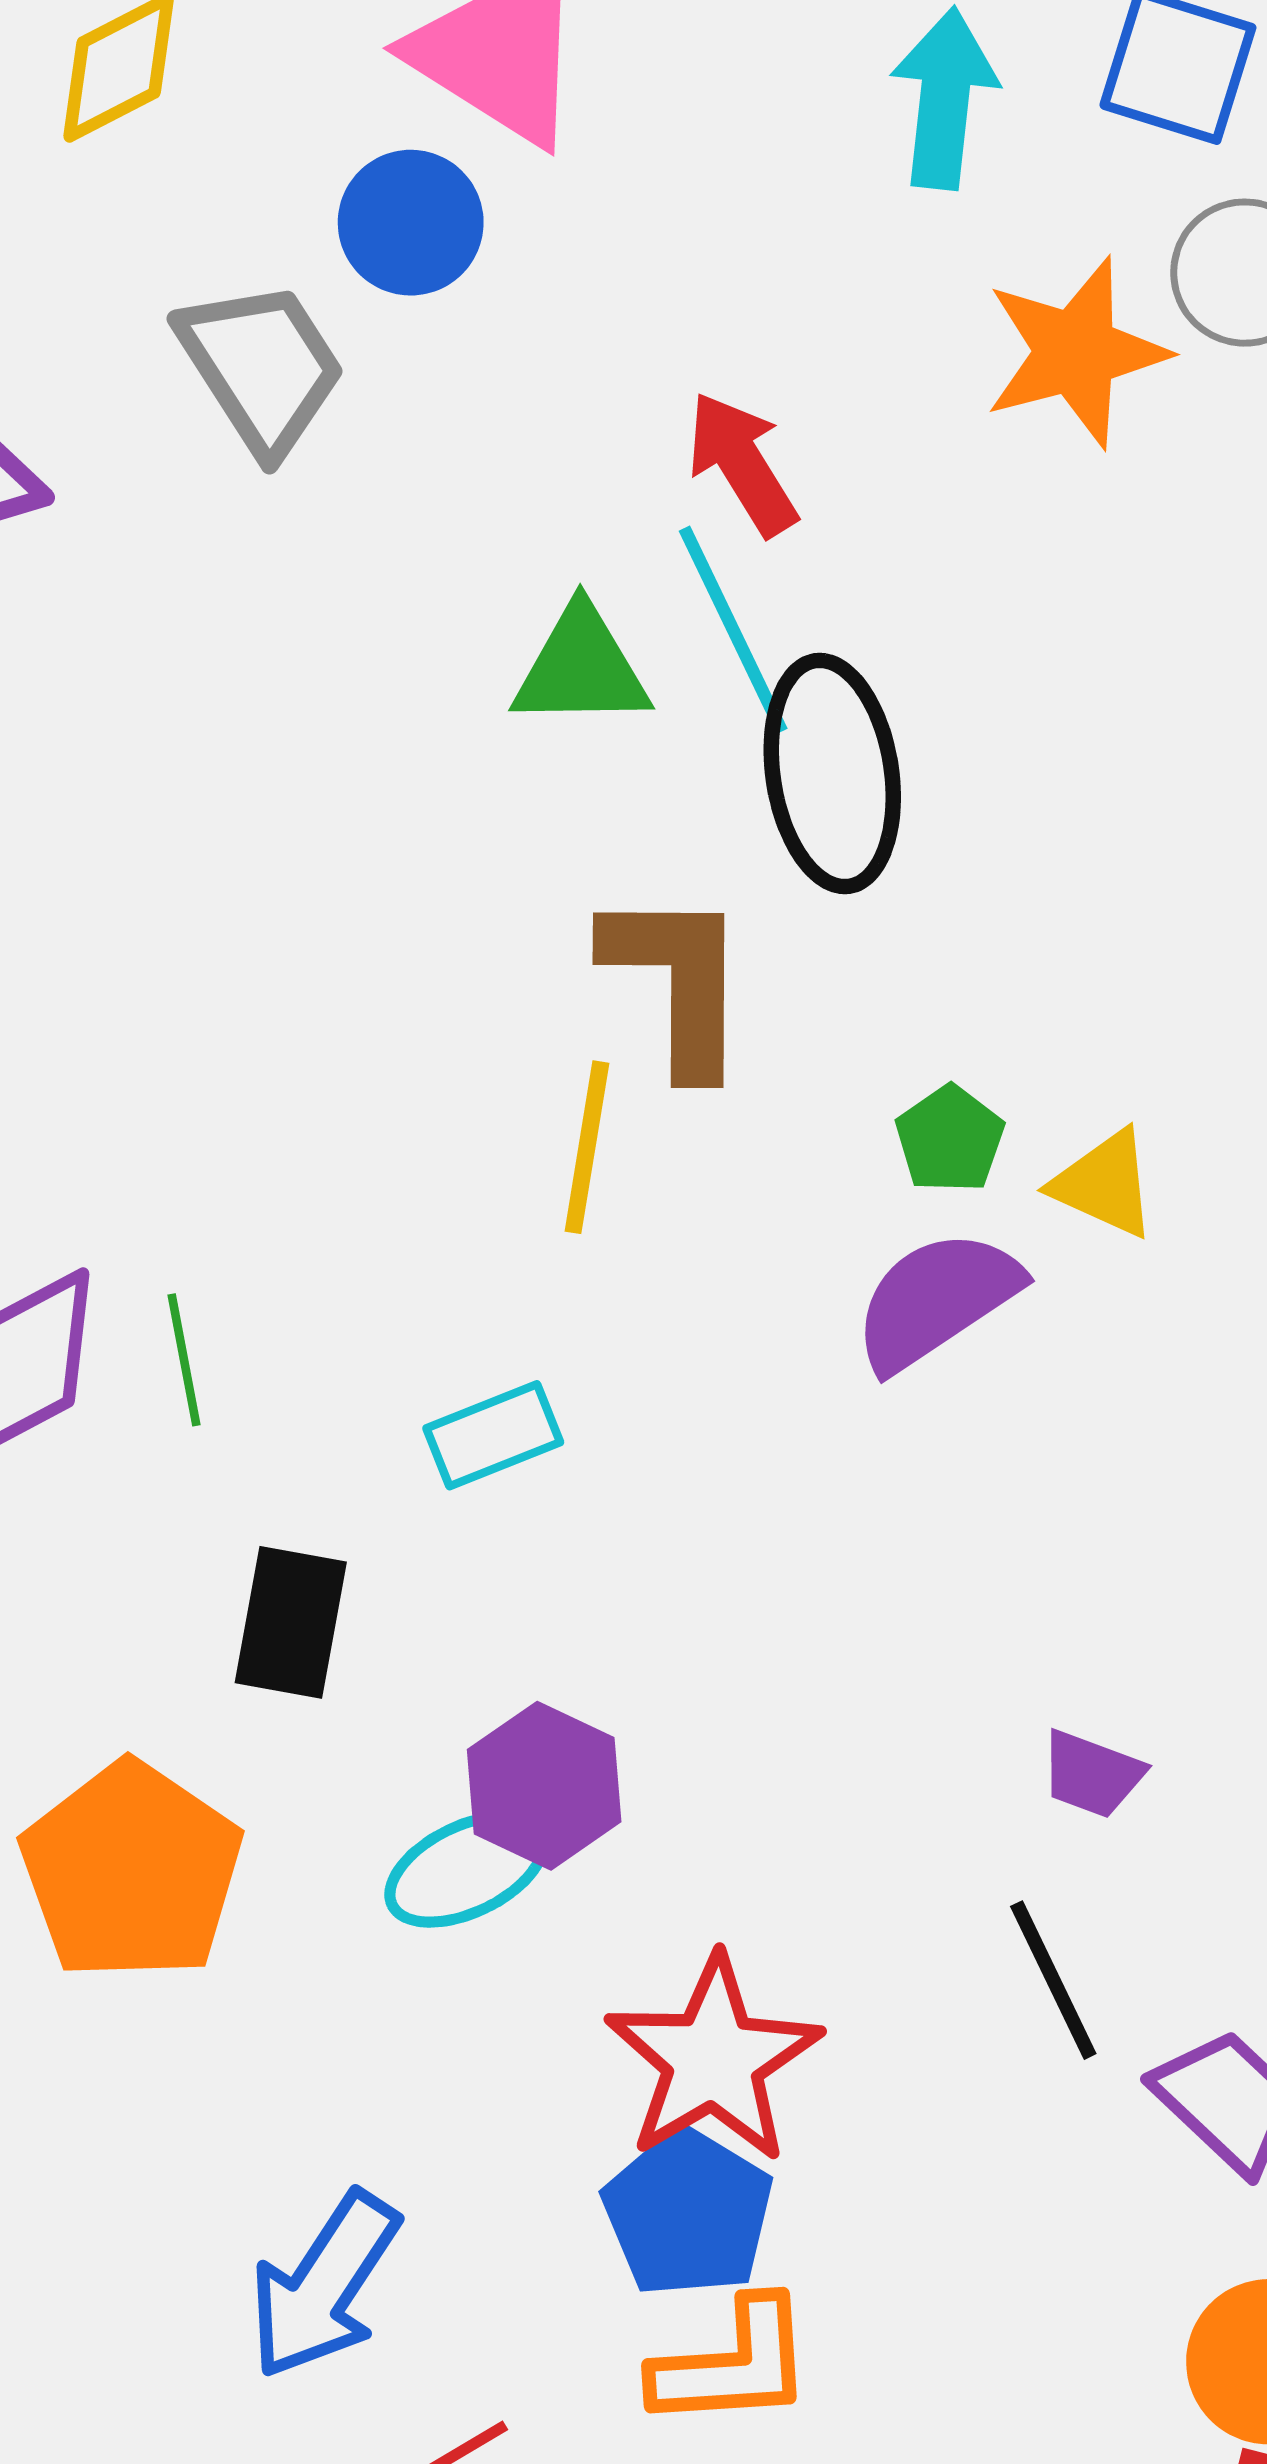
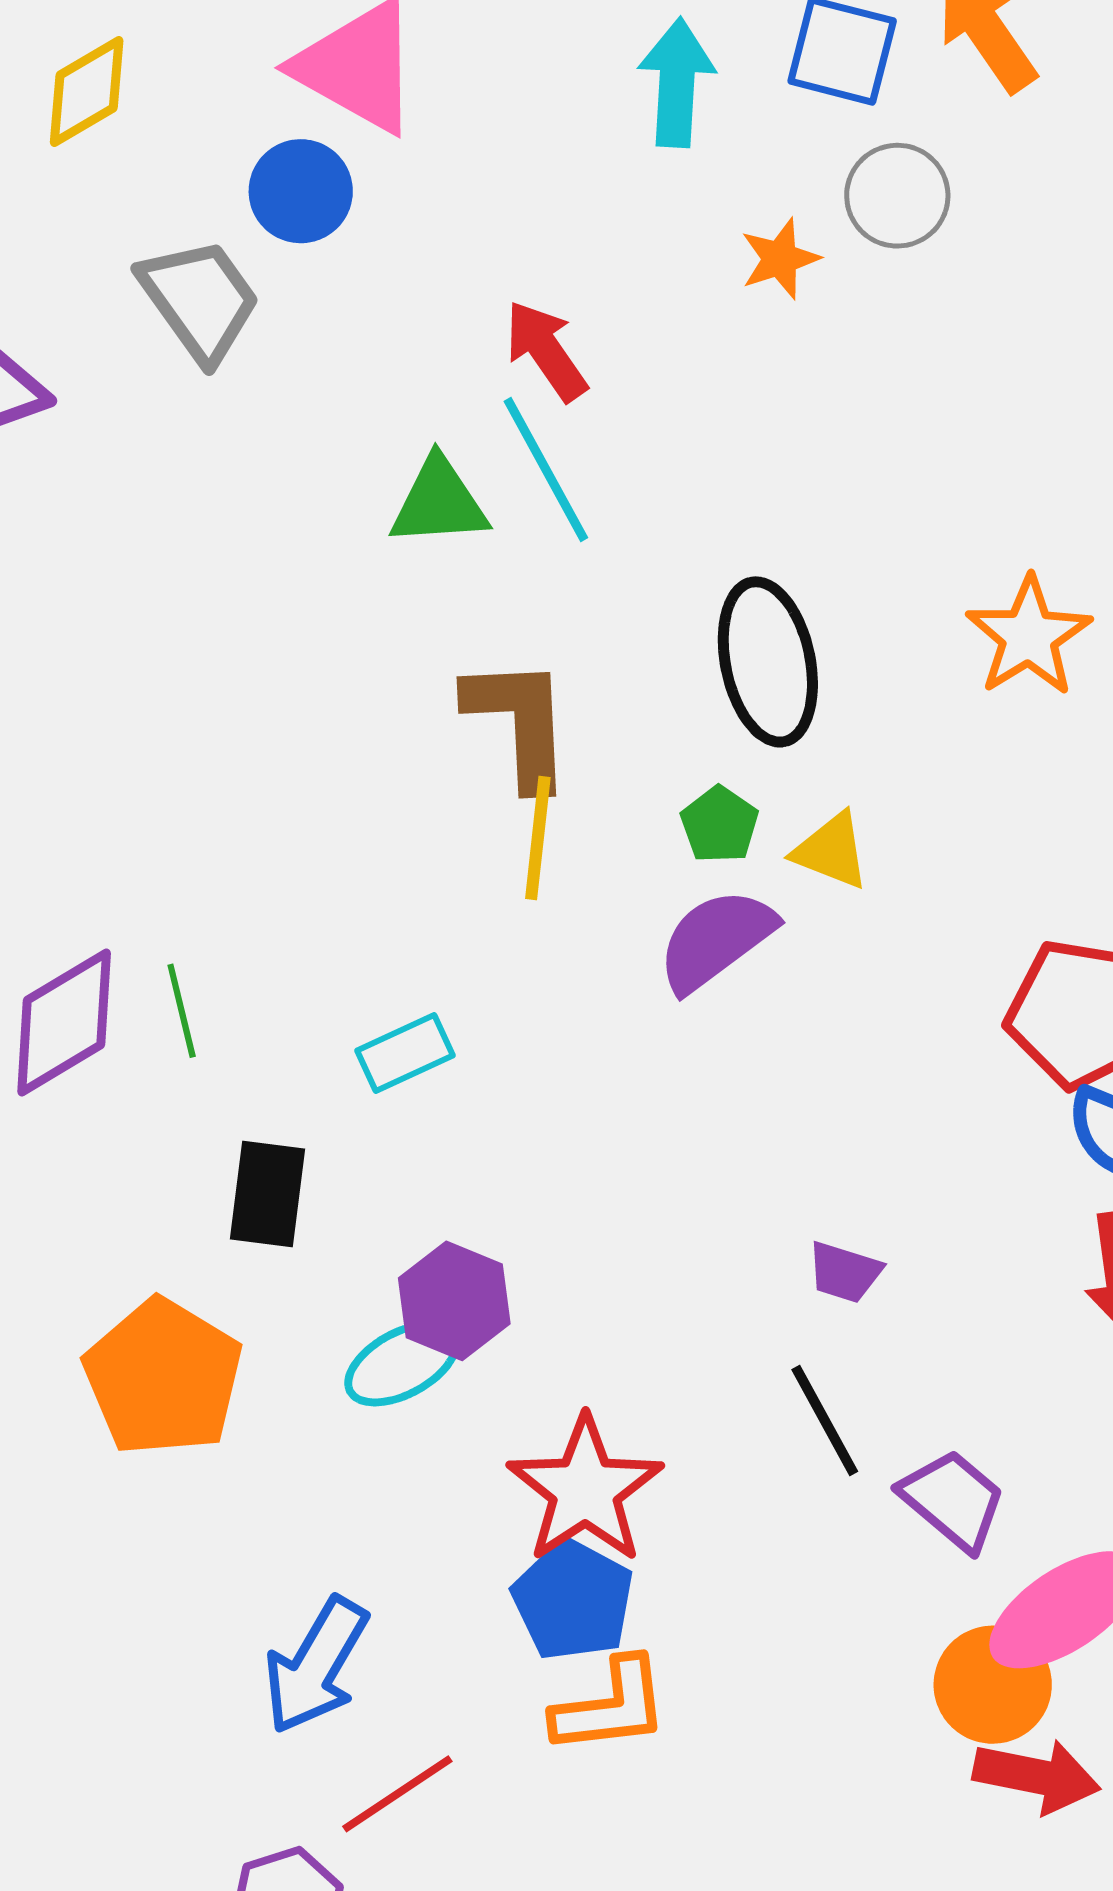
orange star: (1076, 352) -> (780, 259), size x0.6
black ellipse: (832, 774) -> (768, 662), moved
yellow line: (587, 1147) -> (538, 838), moved

